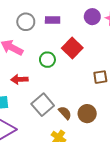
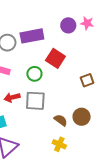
purple rectangle: (53, 20) -> (32, 36), size x1.6
gray square: (43, 105) -> (35, 101), moved, turned -35

